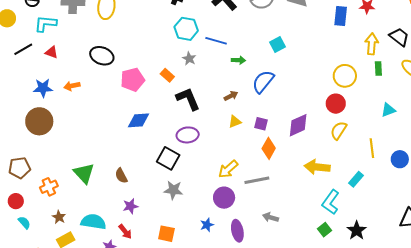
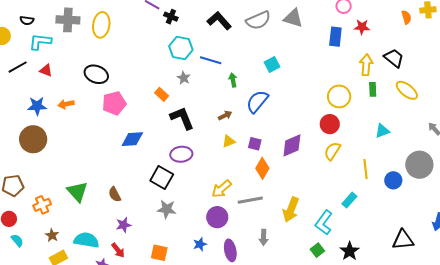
green arrow: (238, 60) -> (233, 80), turned -104
pink pentagon: (133, 80) -> (114, 103), moved
yellow arrow: (317, 167) -> (291, 210), moved, turned -75
gray arrow: (271, 217) -> (264, 237), turned -105

